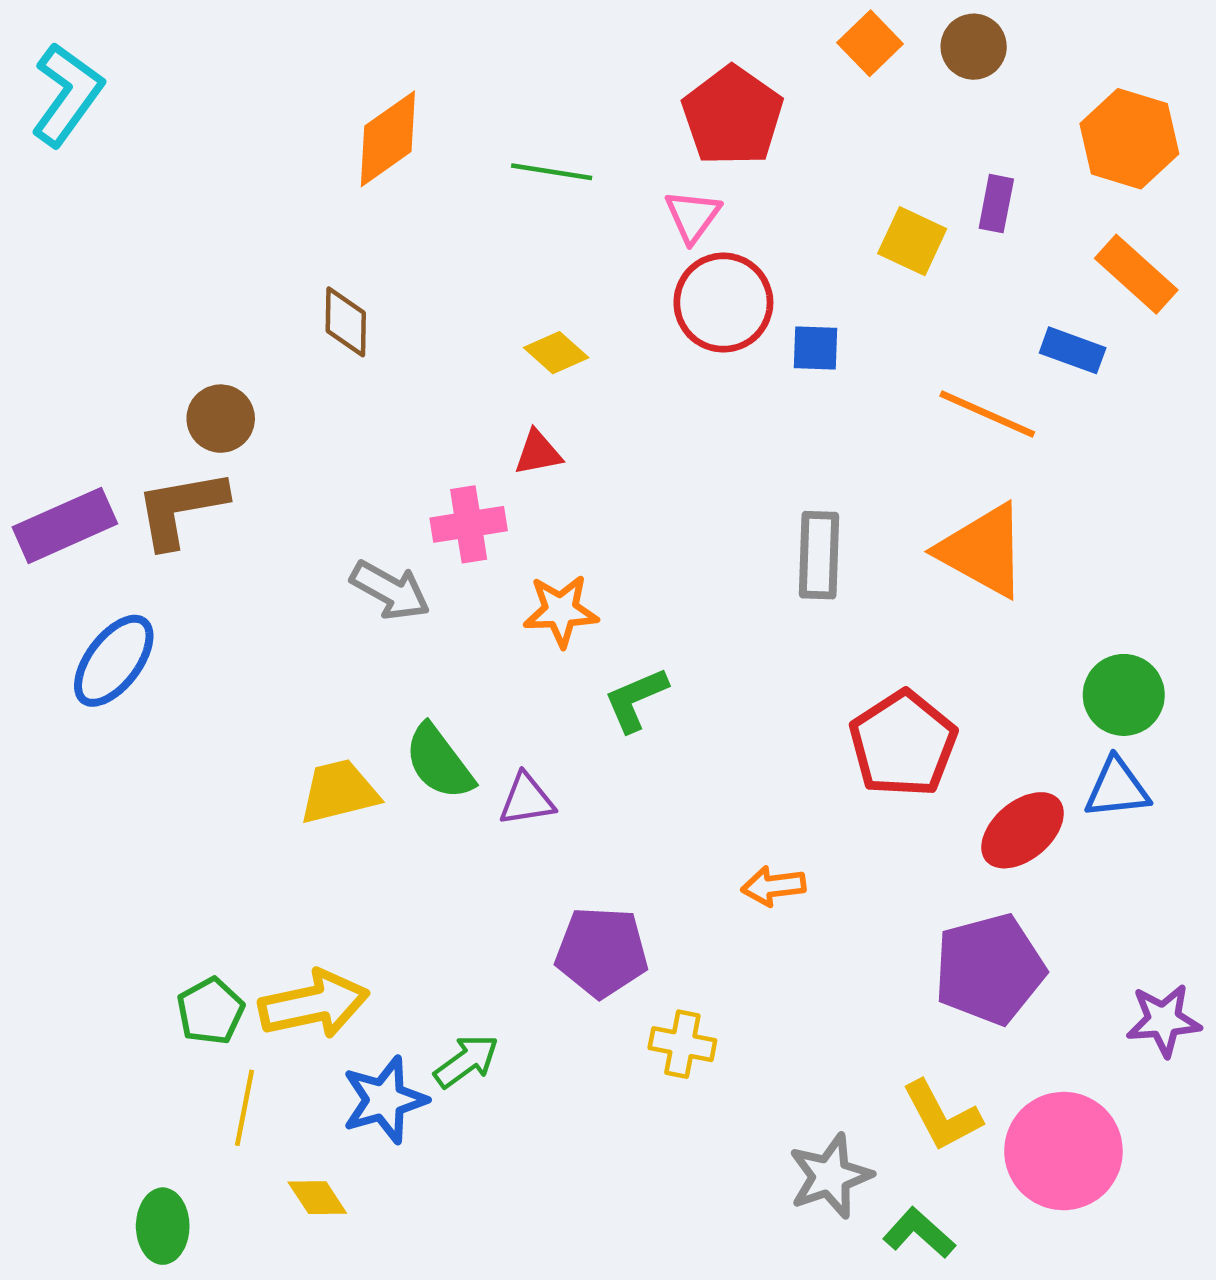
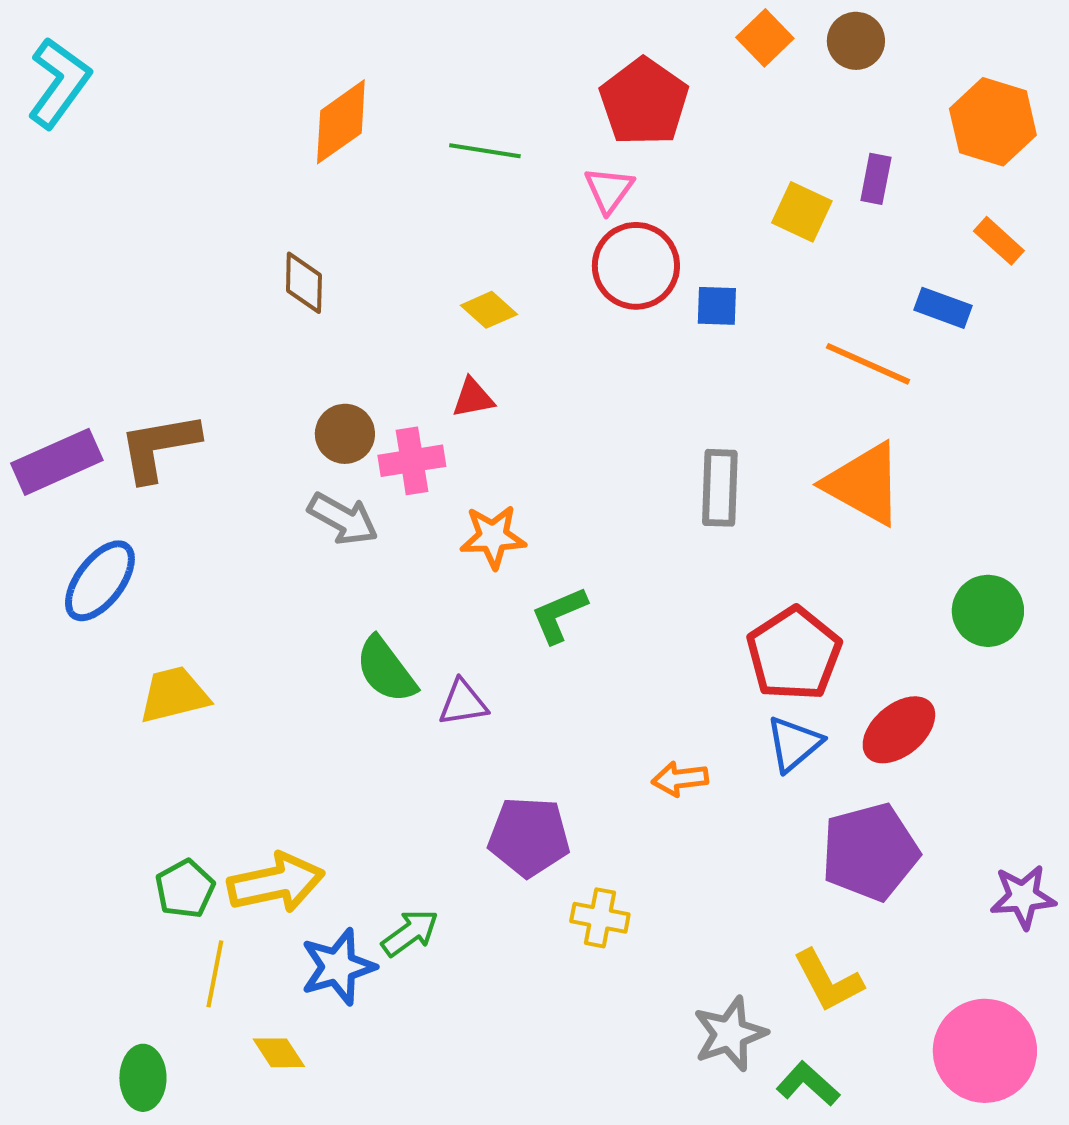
orange rectangle: (1136, 274) -> (999, 241), size x0.7
brown circle: (221, 419) -> (345, 434), moved
blue triangle: (1117, 788) -> (794, 744), moved, turned -34
yellow trapezoid: (339, 792) -> (174, 695), moved
pink circle: (1063, 1151) -> (985, 1051), moved

